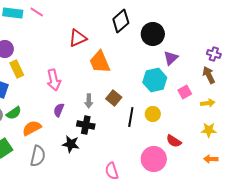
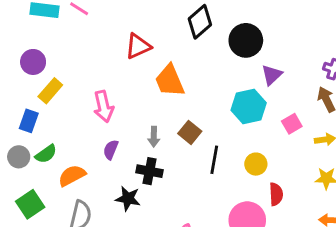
yellow rectangle: (17, 69) -> (50, 91), turned 66
yellow circle: (153, 114) -> (256, 164), moved
red semicircle: (174, 141) -> (276, 194), turned -126

